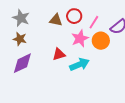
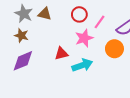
brown triangle: (56, 20) -> (45, 14), moved
orange circle: (101, 41) -> (114, 49), moved

